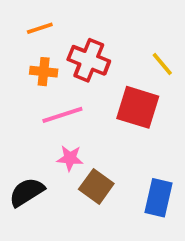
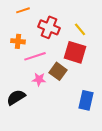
yellow line: (162, 64) -> (80, 29), moved
orange cross: (44, 72) -> (18, 41), moved
brown square: (96, 186) -> (58, 71), moved

